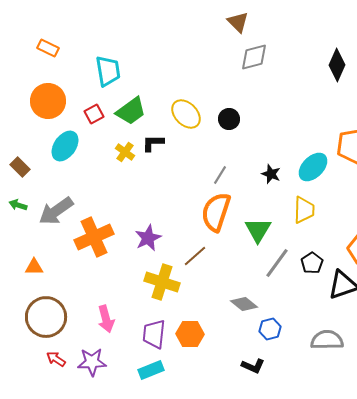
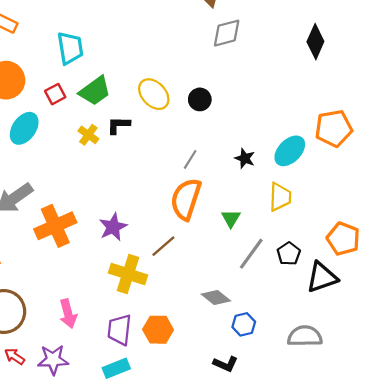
green triangle: (258, 230) -> (231, 218), size x0.7

